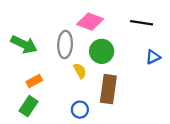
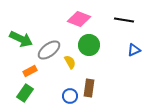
gray ellipse: (65, 44) -> (49, 50), moved, turned 50
brown rectangle: (108, 89) -> (89, 88), moved, size x0.7

